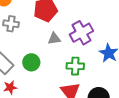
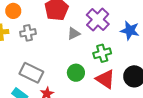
green circle: (31, 62) -> (76, 73), moved

